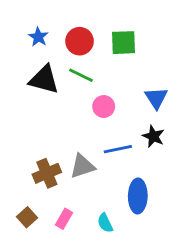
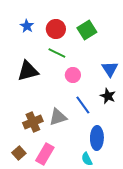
green square: (124, 43) -> (87, 30), turned -30
black triangle: (44, 80) -> (28, 71), moved, turned -30
blue line: (118, 149) -> (83, 105), turned 66
pink rectangle: (64, 219) -> (45, 154), size x1.5
cyan semicircle: (105, 223) -> (87, 159), moved

